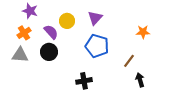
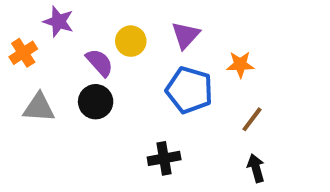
orange star: (143, 32) -> (240, 65), moved
orange cross: (24, 33) -> (23, 53), moved
black arrow: (140, 80) -> (256, 168), moved

